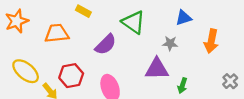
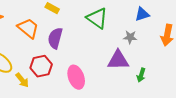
orange trapezoid: (57, 33) -> (28, 28), turned 45
purple semicircle: (106, 44) -> (55, 38), moved, turned 150

